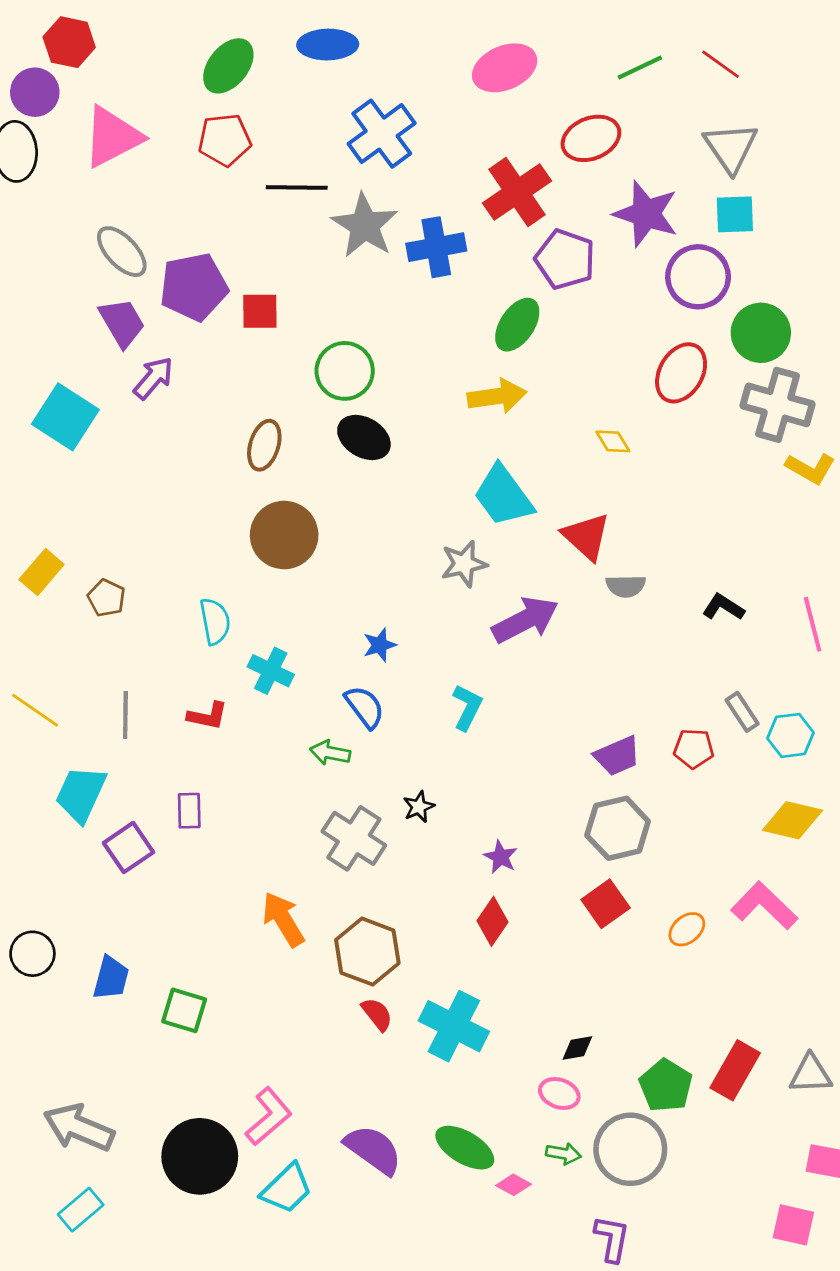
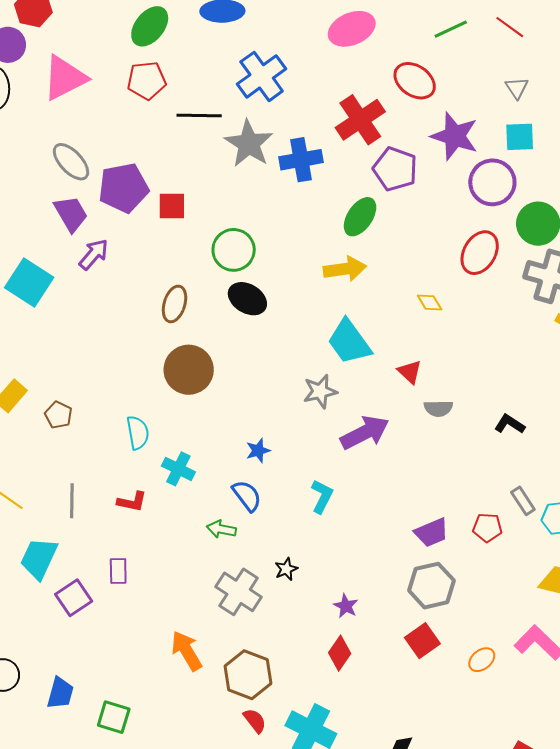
red ellipse: (591, 138) -> (415, 81), turned 57
gray triangle: (731, 147) -> (517, 88), size x0.6
red triangle: (586, 536) -> (410, 372), size x0.7

